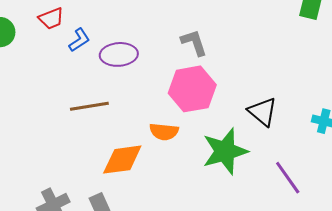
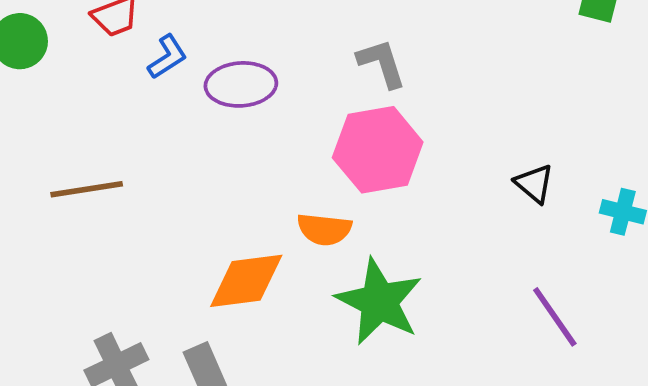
brown line: (89, 106) -> (87, 189), moved
black triangle: (263, 112) -> (534, 184), moved, size x0.7
green star: (225, 151) -> (379, 302), moved, turned -30

